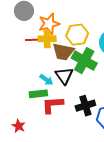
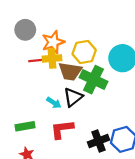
black triangle: (64, 76) -> (73, 97), turned 30
green rectangle: (38, 94) -> (25, 126), moved
black cross: (85, 106) -> (99, 141), moved

